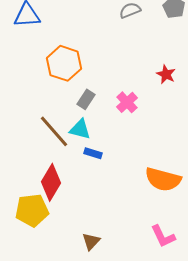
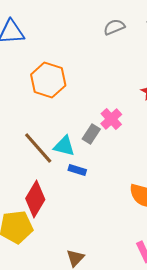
gray rectangle: (86, 99) -> (91, 134), moved

